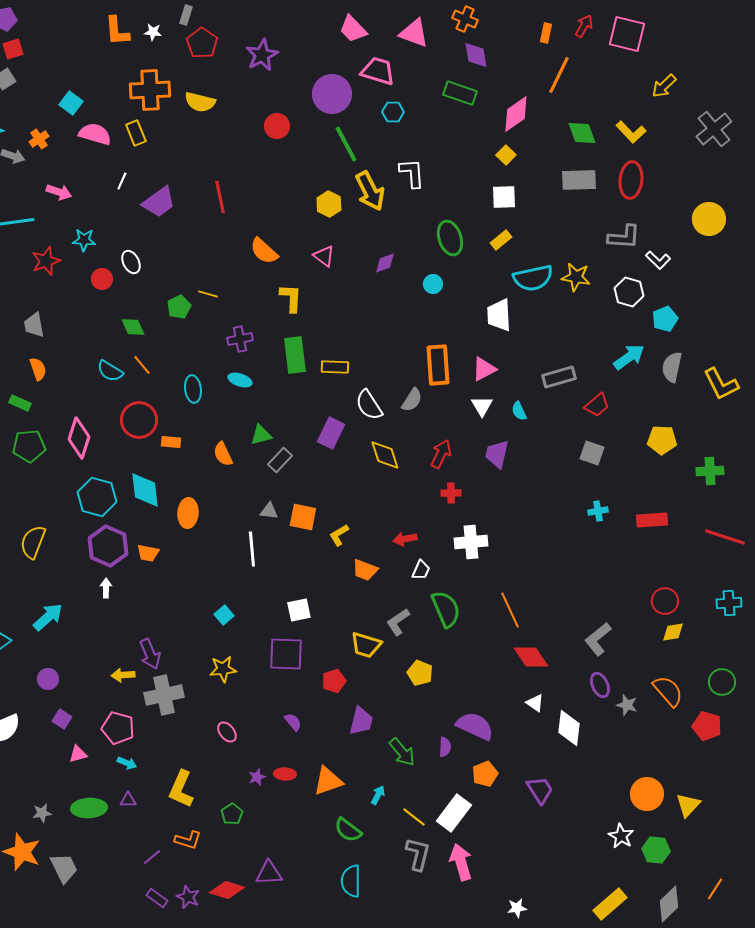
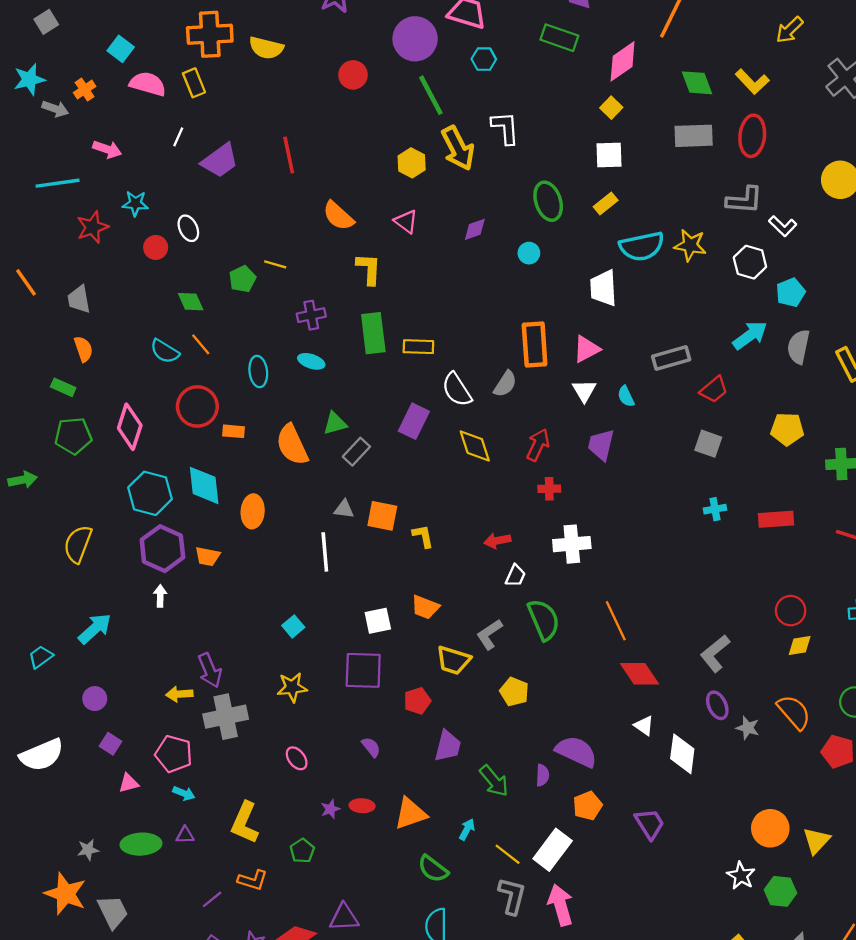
orange semicircle: (223, 454) -> (292, 445), size x1.5
yellow L-shape: (339, 535) -> (423, 536), turned 110
orange trapezoid: (365, 570) -> (425, 607), moved

